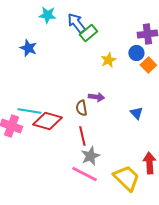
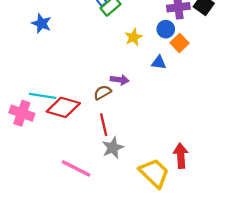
brown semicircle: (81, 108) -> (102, 92), turned 70
blue triangle: (136, 113) -> (159, 63), moved, turned -40
pink line: (84, 174) -> (76, 168), moved

